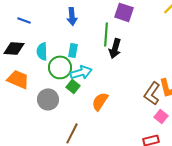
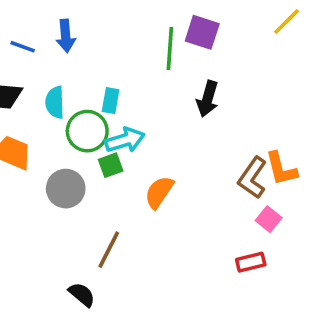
blue arrow: (72, 16) -> (66, 36), moved
green line: (106, 34) -> (170, 48), moved
black arrow: (115, 48) -> (208, 99), moved
green square: (73, 86) -> (111, 165), turned 32

